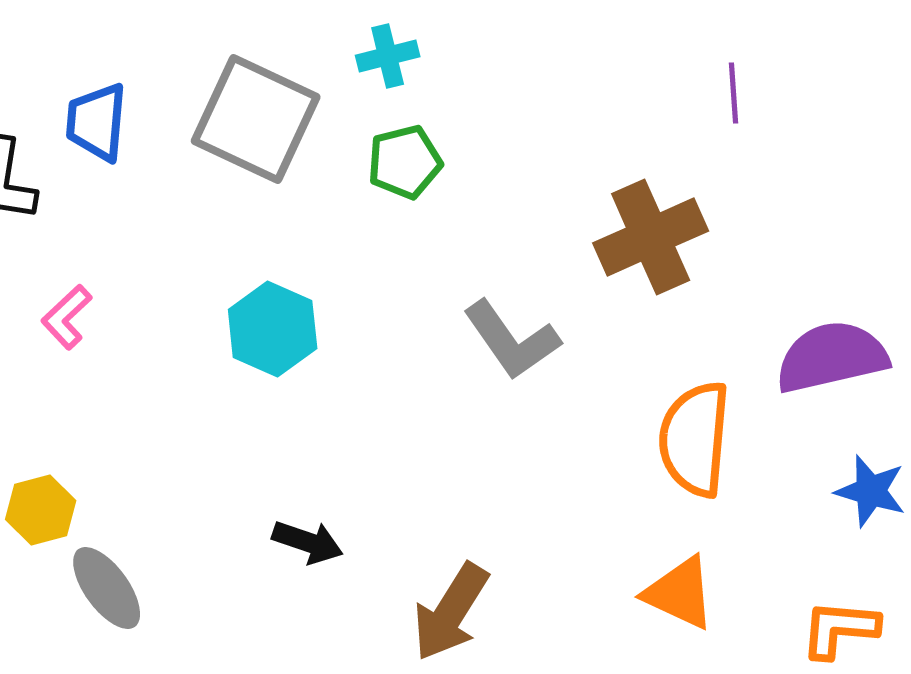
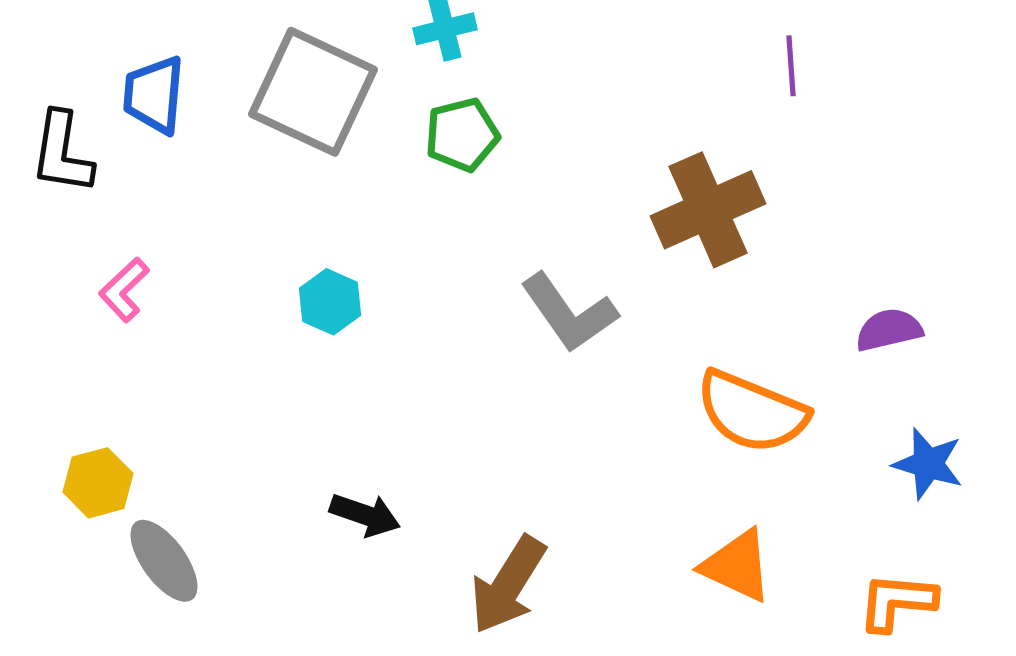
cyan hexagon: (273, 329) -> (330, 302), size x0.7
purple semicircle: (832, 357) -> (889, 330), size x0.6
orange semicircle: (695, 439) -> (752, 412), turned -73

